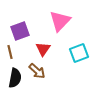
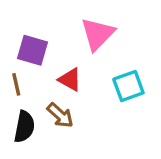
purple square: (20, 31) -> (33, 50), turned 36
red triangle: (43, 49) -> (70, 80), turned -35

